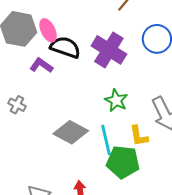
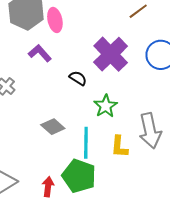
black semicircle: (65, 47) -> (78, 78), moved, size x0.6
gray diamond: (71, 132) -> (53, 127), size x0.7
green pentagon: (123, 162) -> (79, 176), moved

